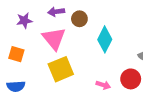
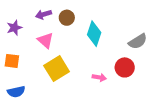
pink triangle: (54, 39) -> (45, 40), size x0.7

